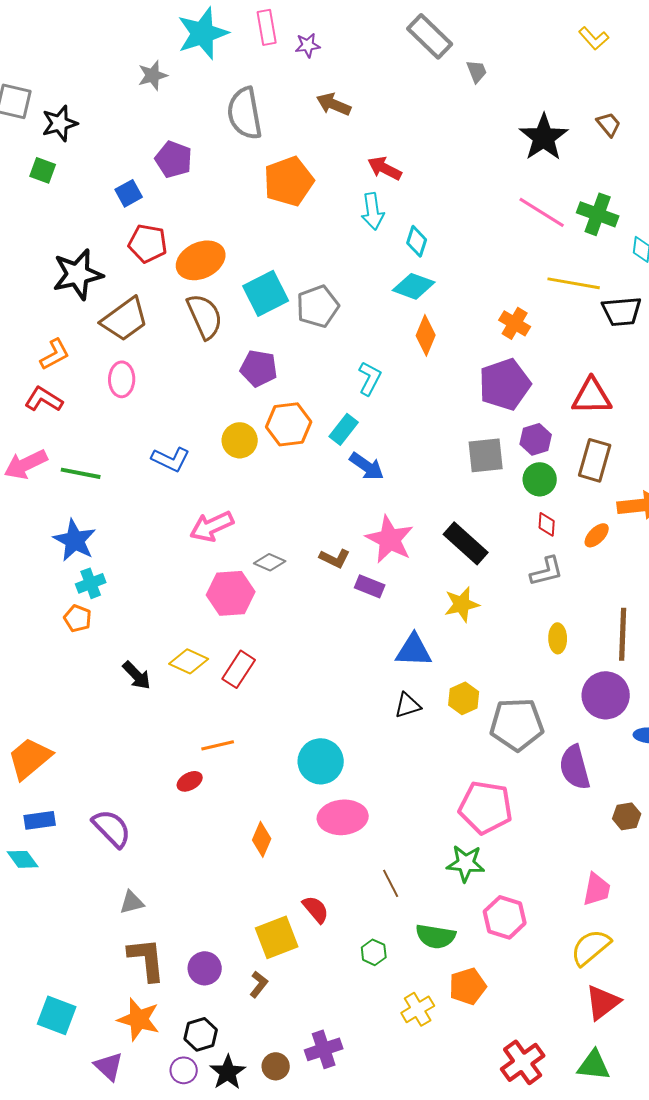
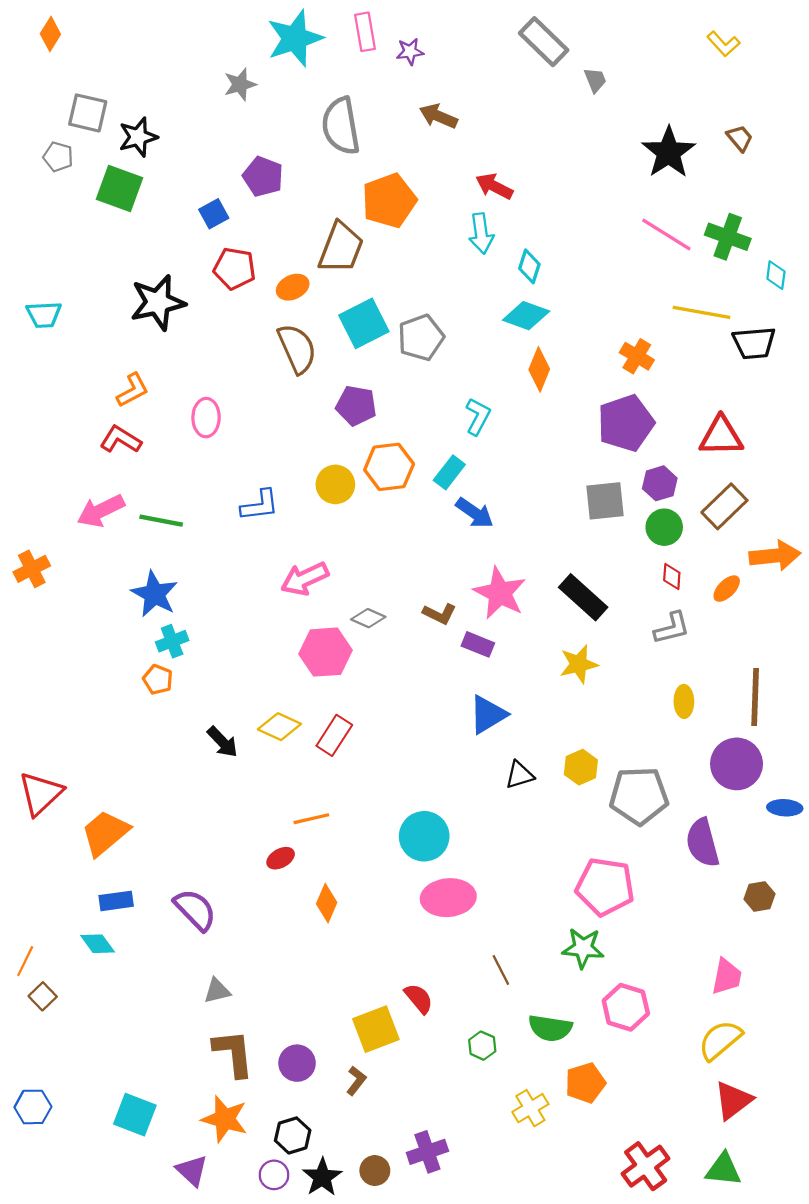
green square: (43, 170) -> (119, 189), size x1.6
orange ellipse: (201, 260) -> (293, 287), size x0.6
brown trapezoid: (125, 319) -> (341, 248), moved, turned -33
blue L-shape: (171, 459) -> (260, 505), turned -33
brown rectangle: (595, 460) -> (724, 506), turned 30
blue triangle: (414, 650) -> (488, 715), moved, turned -33
orange diamond: (262, 839) -> (327, 903), moved

